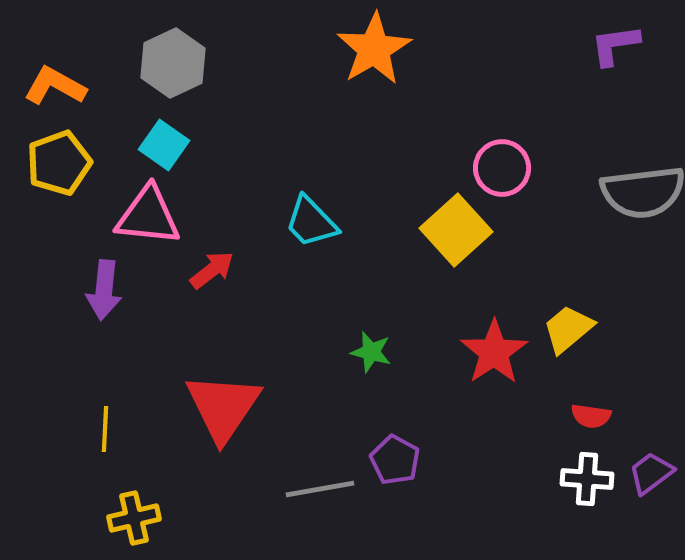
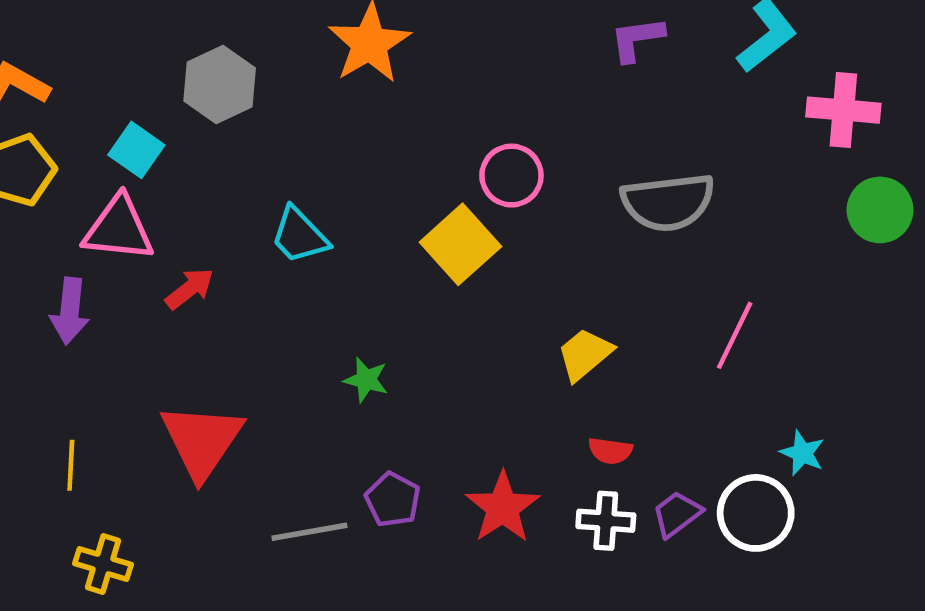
gray hexagon: (173, 63) -> (220, 84), moved
red star: (494, 352) -> (503, 507), moved
yellow cross: (134, 518) -> (103, 564), turned 30

